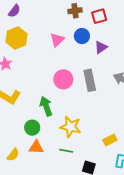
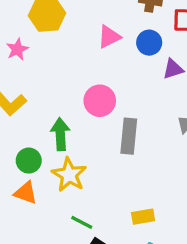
gray rectangle: (90, 80) -> (129, 136), moved
yellow star: (71, 127) -> (69, 175), moved
green line: (66, 151) -> (82, 222), moved

